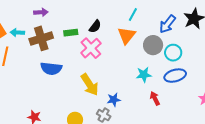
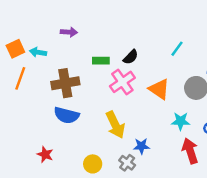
orange triangle: (127, 35) -> (159, 89), moved, turned -42
brown cross: (41, 38) -> (65, 83), moved
blue semicircle: (51, 68) -> (67, 115), moved
red arrow: (155, 98) -> (190, 151), size x1.5

